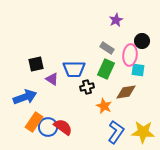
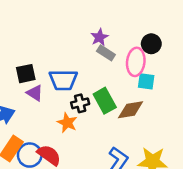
purple star: (116, 20) -> (100, 37), moved
black square: (36, 64) -> (26, 74), moved
green rectangle: (106, 69) -> (105, 101), moved, turned -54
orange star: (104, 106) -> (67, 123), moved

